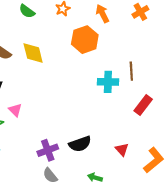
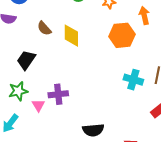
pink triangle: (15, 110) -> (38, 105), moved
purple cross: (48, 150) -> (58, 94), moved

